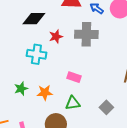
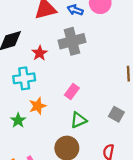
pink rectangle: (74, 77) -> (72, 91), turned -56
orange star: (45, 93) -> (38, 106), moved

